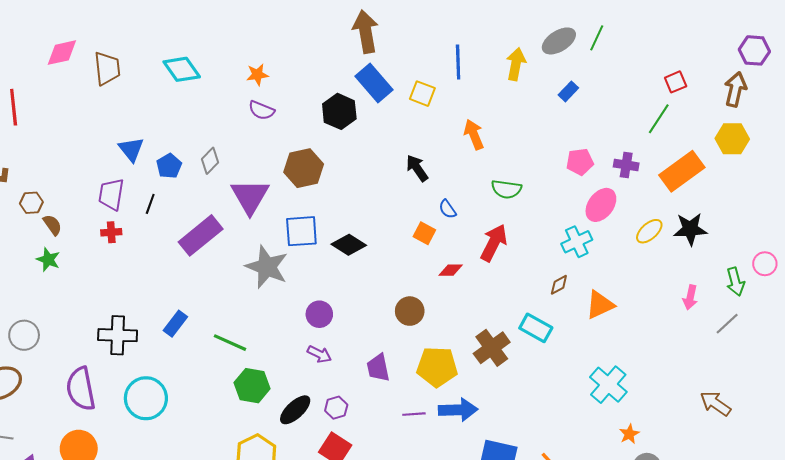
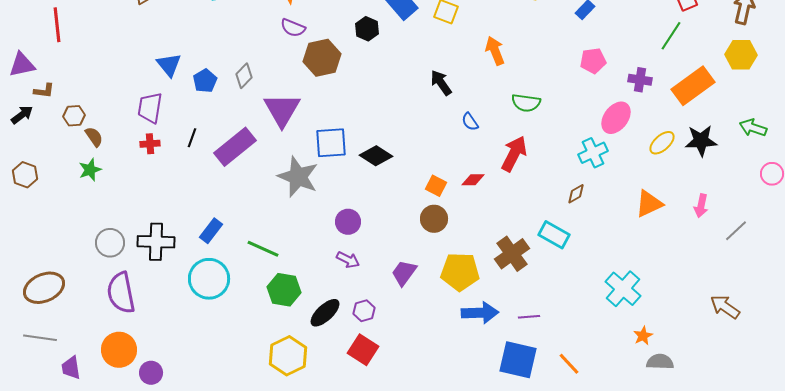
black hexagon: (339, 111) -> (367, 29), size x0.7
pink pentagon: (580, 162) -> (593, 61), moved
brown hexagon: (304, 168) -> (322, 58), moved
black line: (150, 204) -> (192, 138), moved
orange square: (424, 233) -> (436, 186), moved
green star: (48, 260) -> (90, 170), turned 30
green arrow: (735, 282) -> (753, 128), moved, turned 124
orange triangle: (600, 305) -> (649, 204), moved
gray circle: (24, 335) -> (110, 243), moved
purple trapezoid: (378, 368) -> (404, 273), turned 48
cyan circle: (146, 398) -> (209, 279), moved
purple line: (414, 414) -> (529, 317), moved

